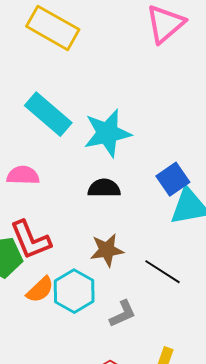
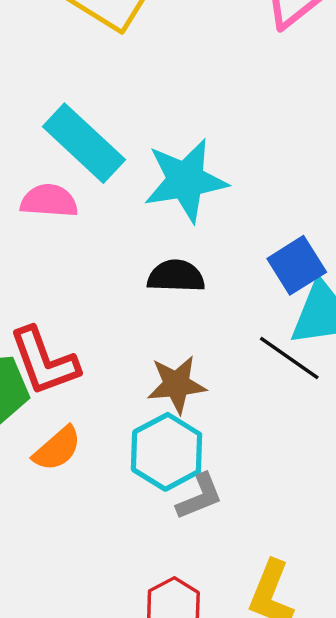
pink semicircle: (23, 175) -> (49, 201), moved
black line: (162, 272) -> (289, 358), moved
cyan hexagon: (74, 291) -> (167, 452), moved

